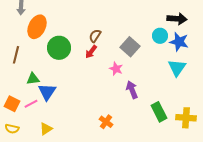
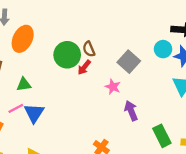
brown semicircle: (95, 36) -> (89, 49), turned -56
green circle: (59, 48) -> (67, 55), moved
green triangle: (33, 79) -> (24, 84), moved
pink line: (31, 104) -> (16, 108), moved

